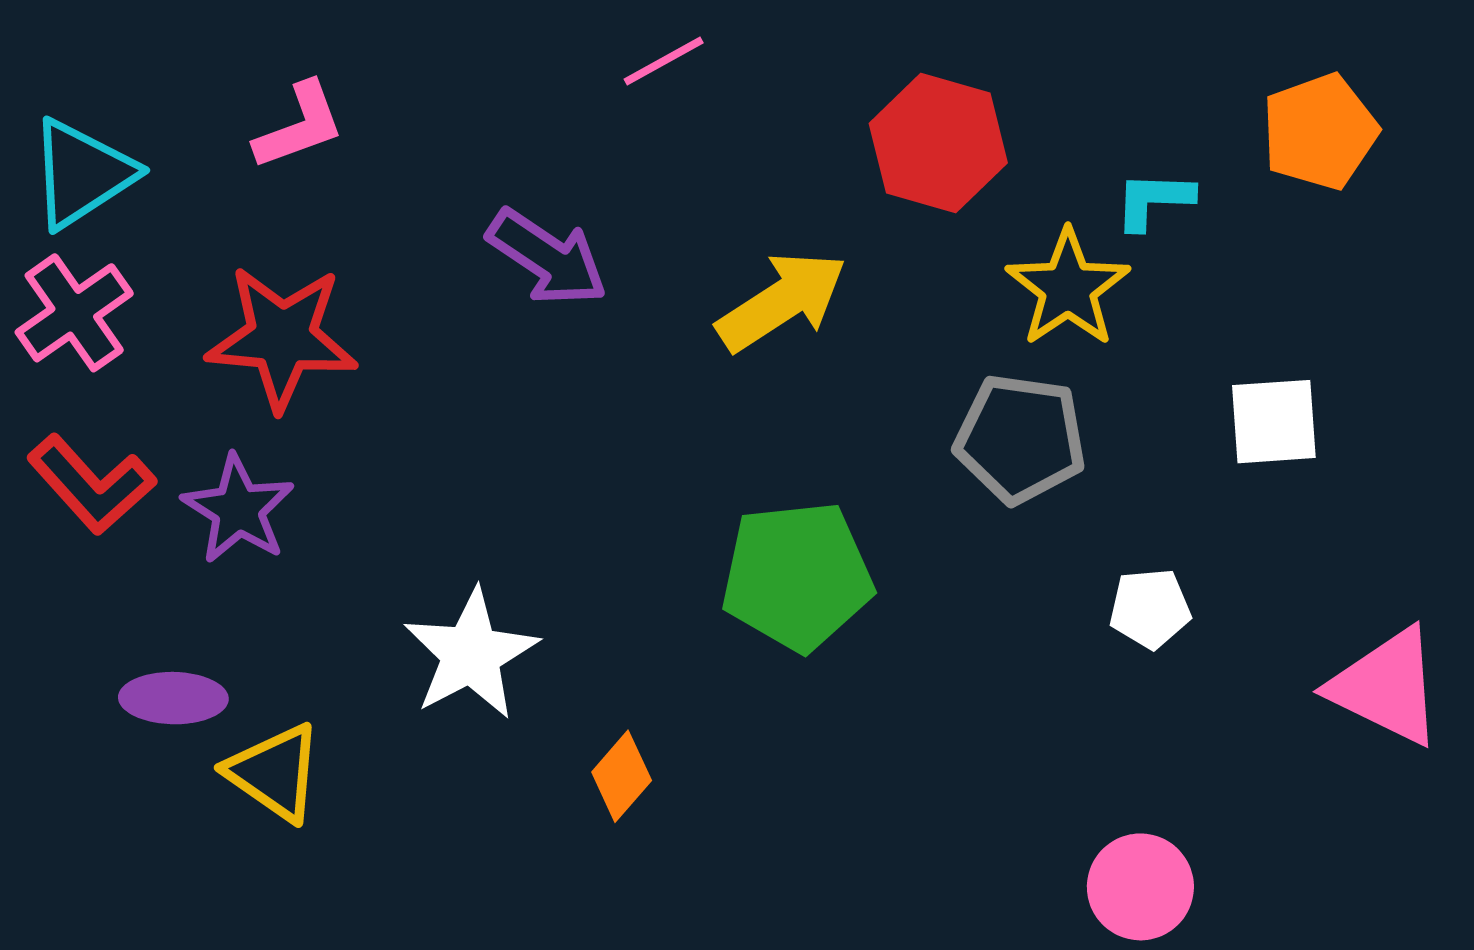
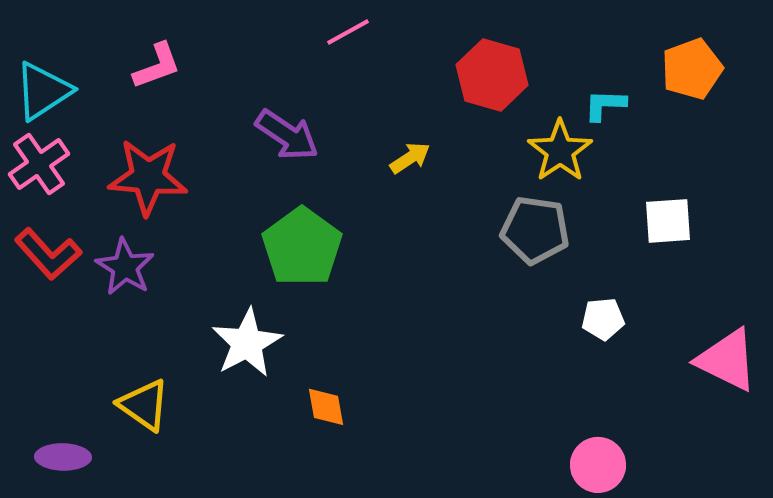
yellow arrow: (782, 301) -> (410, 158), size x0.6
green pentagon: (797, 576) -> (302, 247), moved, turned -30
purple ellipse: (173, 698) -> (63, 457), moved
orange diamond: (622, 776) -> (326, 407), turned -51

